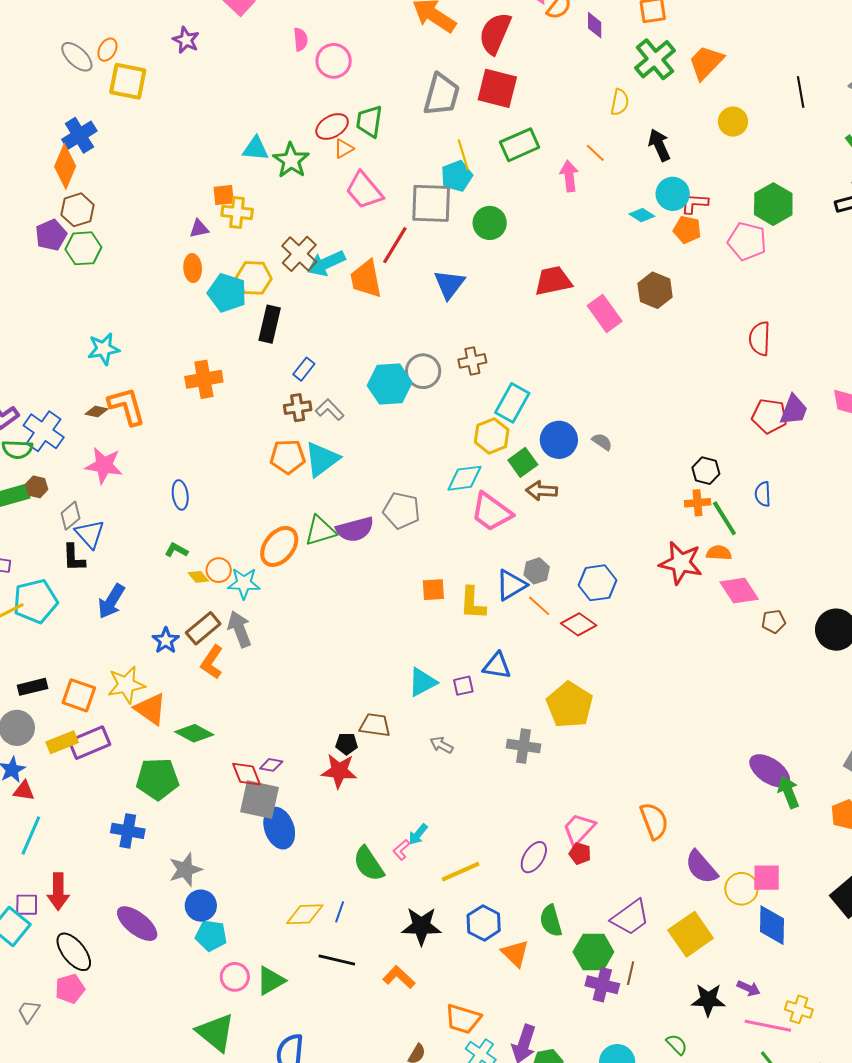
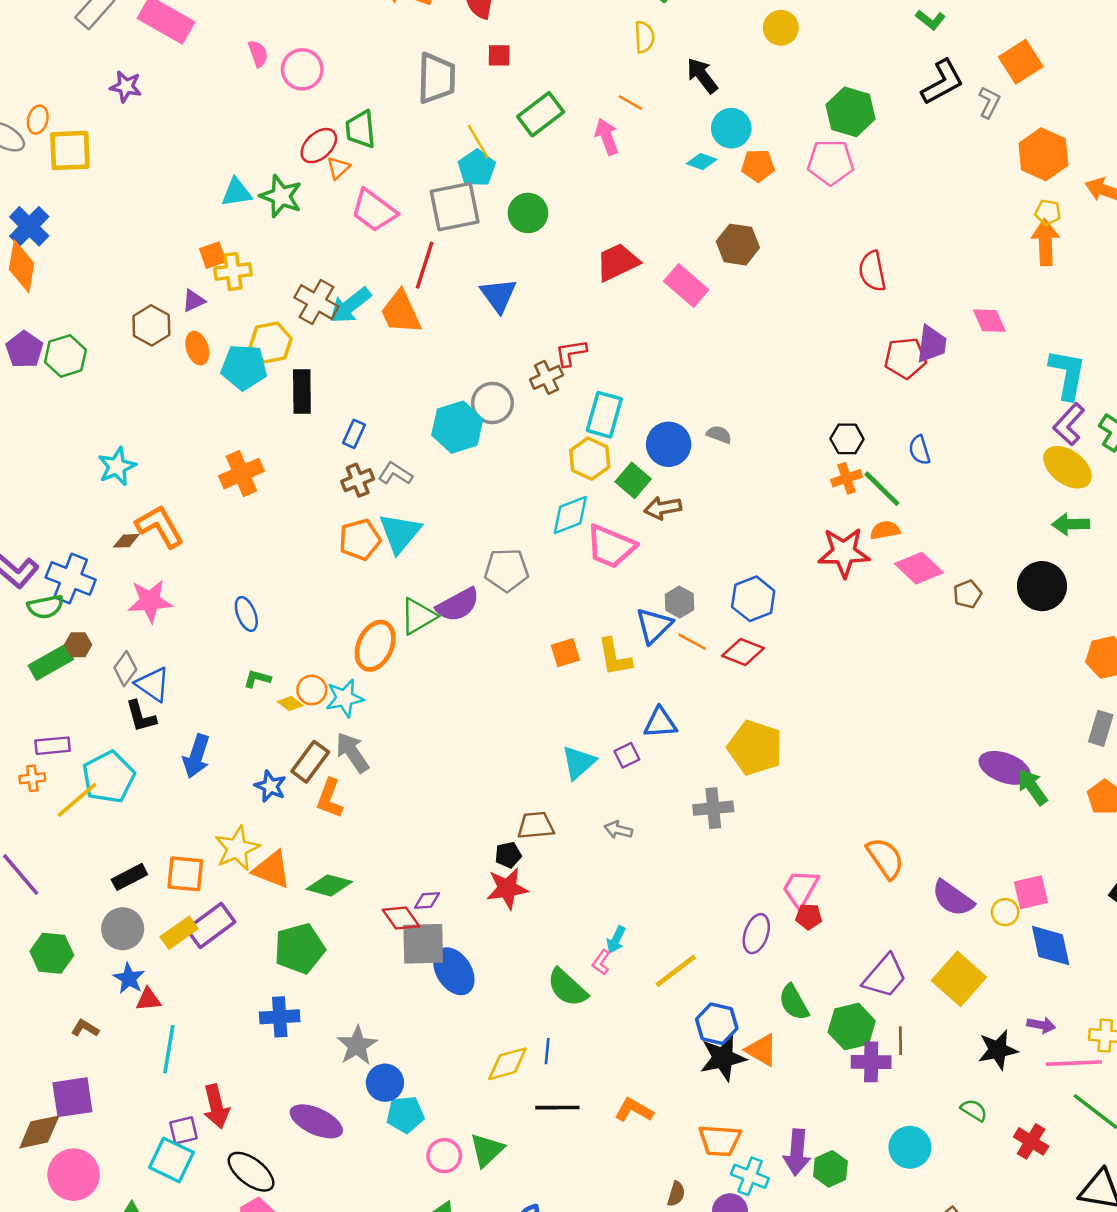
red square: (497, 88) -> (499, 55), size x0.5
red L-shape: (694, 203) -> (571, 353), moved
brown hexagon: (77, 210) -> (151, 325), moved
yellow circle: (741, 889) -> (1005, 912), size x0.7
black star: (421, 926) -> (723, 1058), moved

